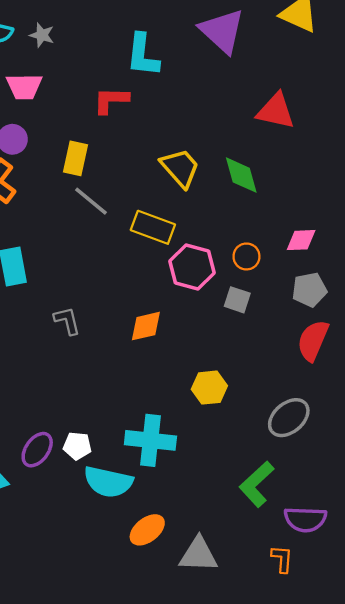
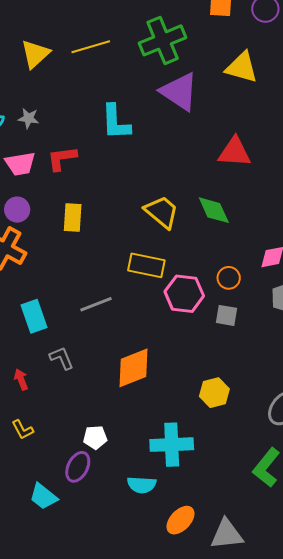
red L-shape: (111, 100) -> (62, 158), moved
gray line: (91, 201) -> (96, 304), moved, turned -52
gray L-shape: (67, 321) -> (62, 358), moved
orange diamond: (146, 326) -> (133, 368), moved, size x1.4
white pentagon: (77, 446) -> (95, 437), moved
cyan semicircle: (108, 482) -> (142, 485), size x0.7

